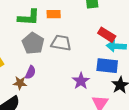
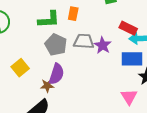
orange rectangle: (54, 14) -> (73, 14), turned -72
purple semicircle: (30, 72) -> (57, 74), size x1.5
purple star: (81, 81) -> (103, 45), moved

